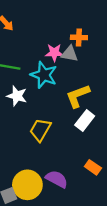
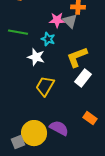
gray triangle: (70, 54) -> (70, 21), turned 35
cyan star: (44, 75) -> (48, 39), size x0.6
white star: (17, 96) -> (36, 57), moved

